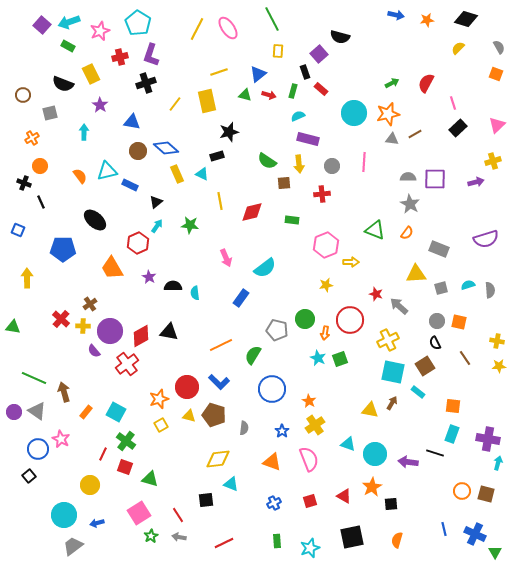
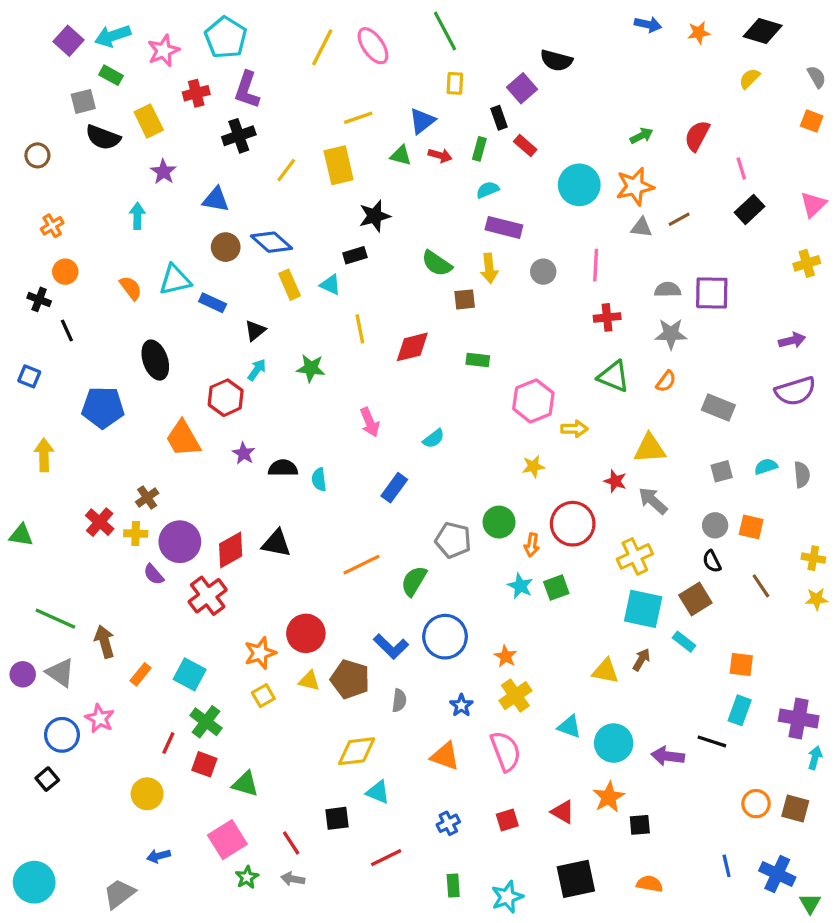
gray square: (50, 113) -> (83, 101), moved
purple arrow: (476, 182) -> (792, 340), moved
red cross: (322, 194) -> (607, 317), moved
gray star: (410, 204) -> (671, 334), turned -30
black ellipse: (95, 220) -> (155, 360), turned 30
cyan semicircle: (265, 268) -> (434, 439), size x0.6
yellow triangle: (416, 274) -> (650, 448), moved
blue L-shape: (219, 382) -> (391, 646), moved
cyan circle: (64, 515) -> (34, 882), moved
orange semicircle: (397, 540) -> (650, 884), turned 84
red line: (224, 543) -> (386, 858), moved

